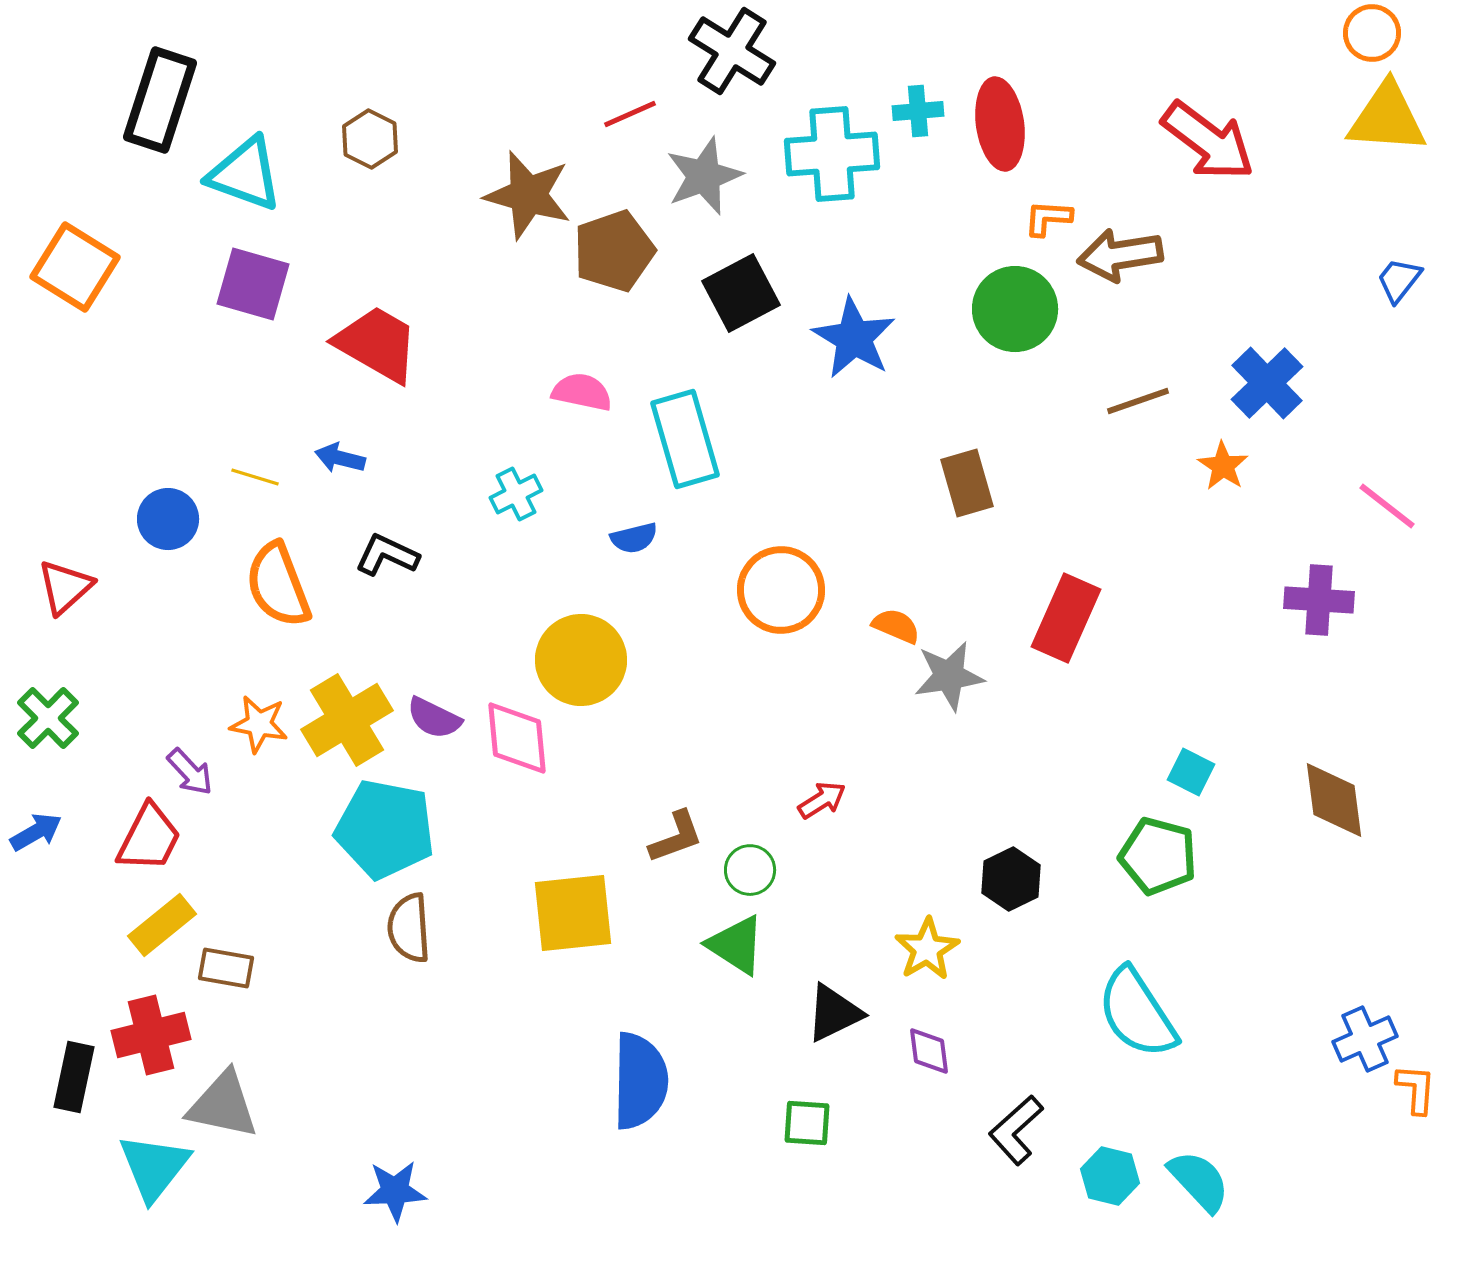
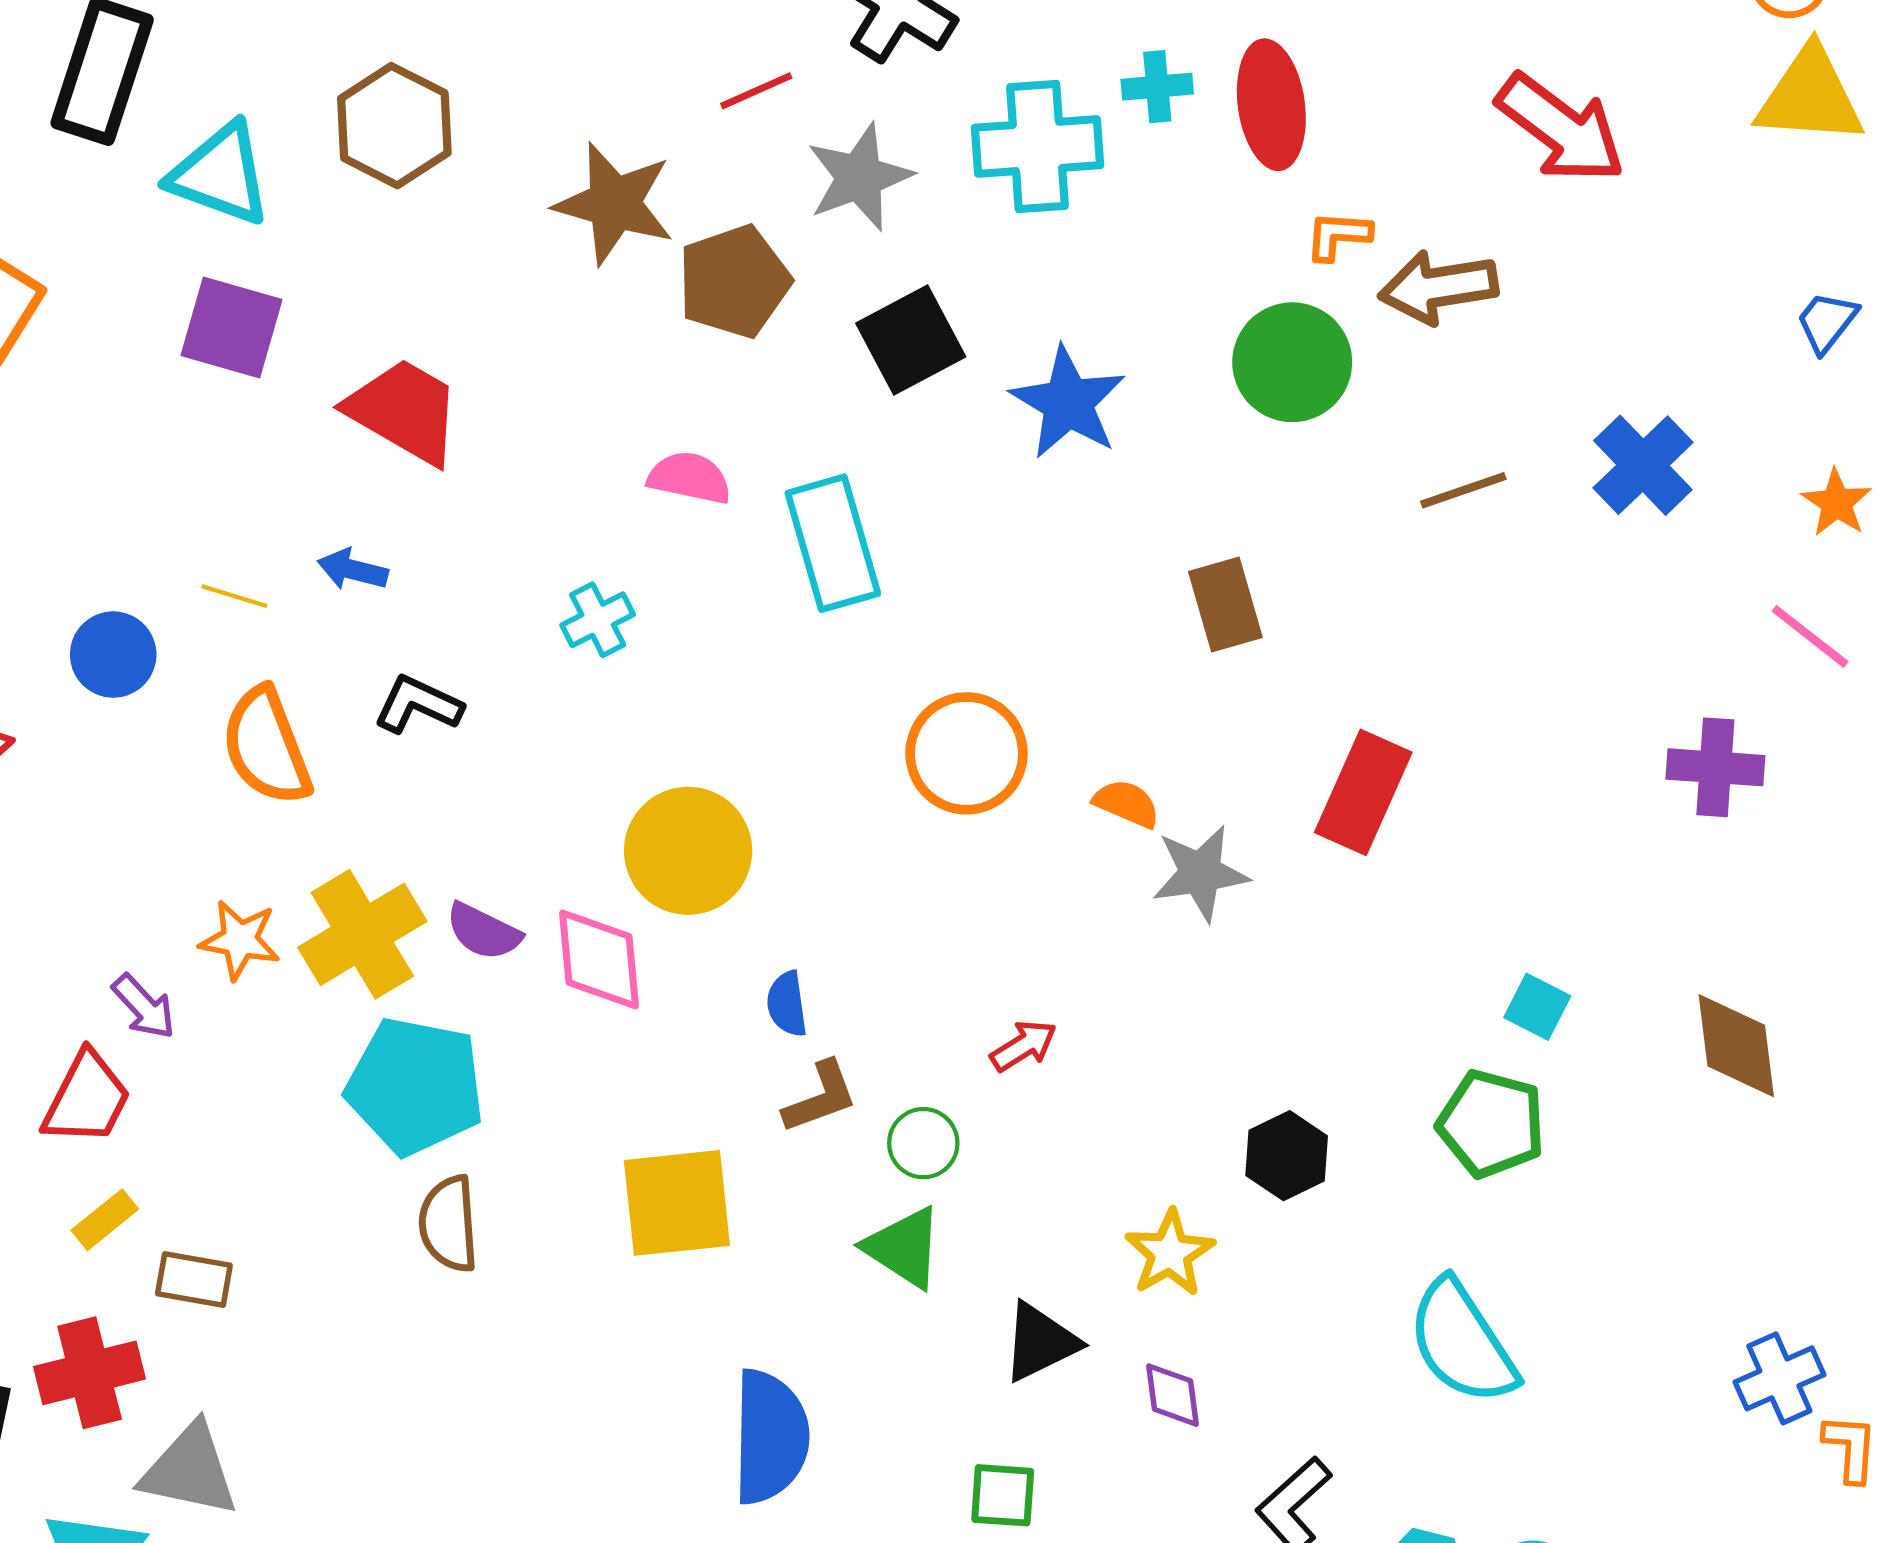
brown hexagon: (370, 139) -> (394, 126), size x1.5
orange star: (1223, 466) -> (1836, 503), moved
blue semicircle: (634, 538) -> (787, 1004), moved, turned 96
yellow rectangle: (162, 925) -> (105, 1220), size x0.7

